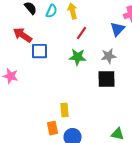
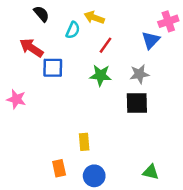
cyan semicircle: (52, 11) -> (73, 30), moved
yellow arrow: (72, 11) -> (94, 18), turned -56
orange rectangle: (52, 128) -> (59, 168), moved

